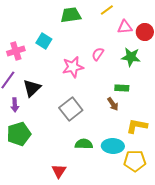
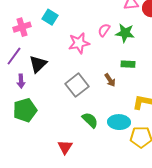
green star: (131, 57) -> (125, 33), moved
brown arrow: (113, 104) -> (110, 80), moved
green semicircle: (84, 144) -> (90, 120), turned 42

